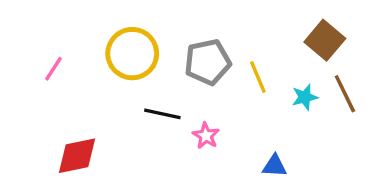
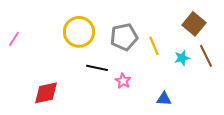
pink line: (54, 69) -> (14, 39), moved

